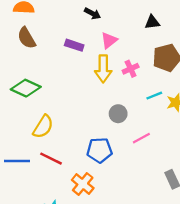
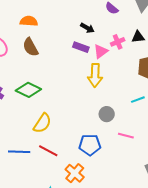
purple rectangle: (74, 45) -> (81, 47), moved
pink cross: (131, 69) -> (118, 42), moved
pink line: (141, 138) -> (126, 136), turned 42

